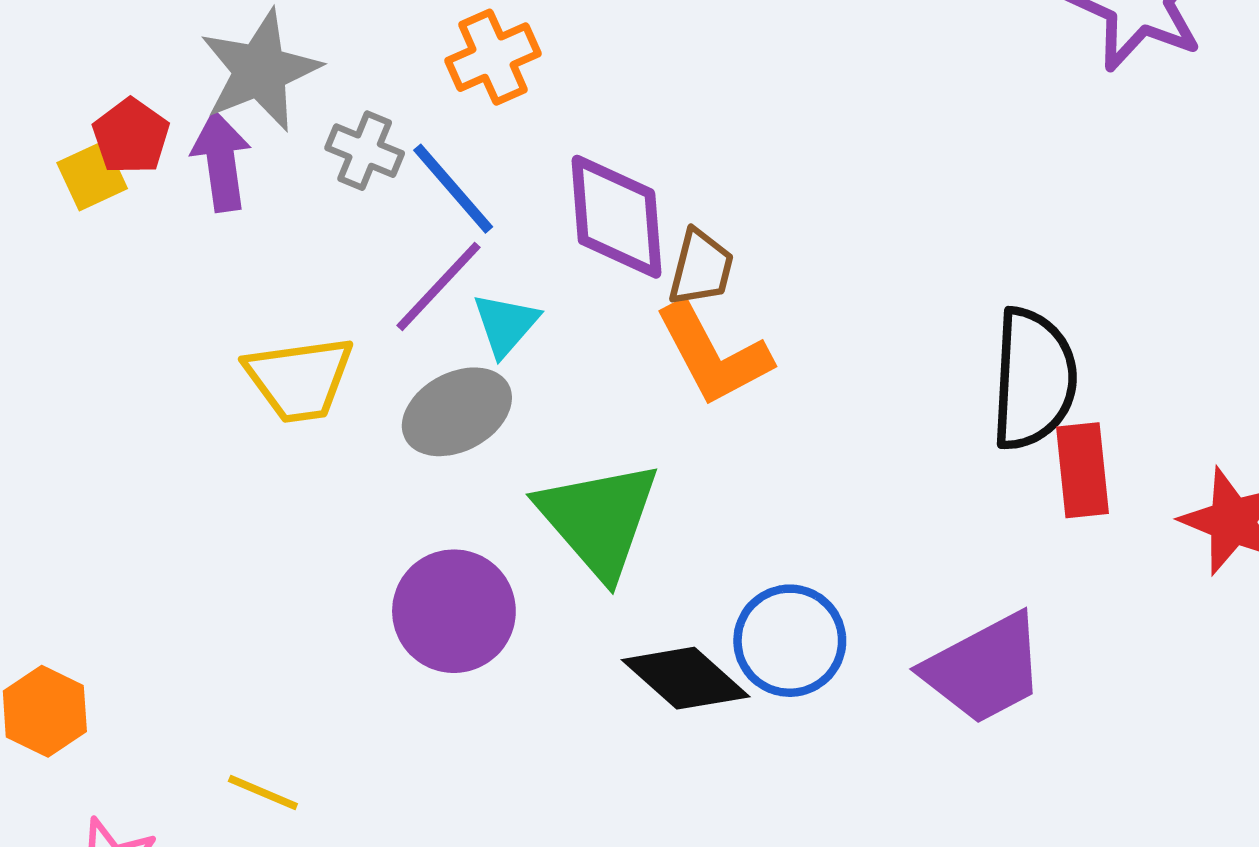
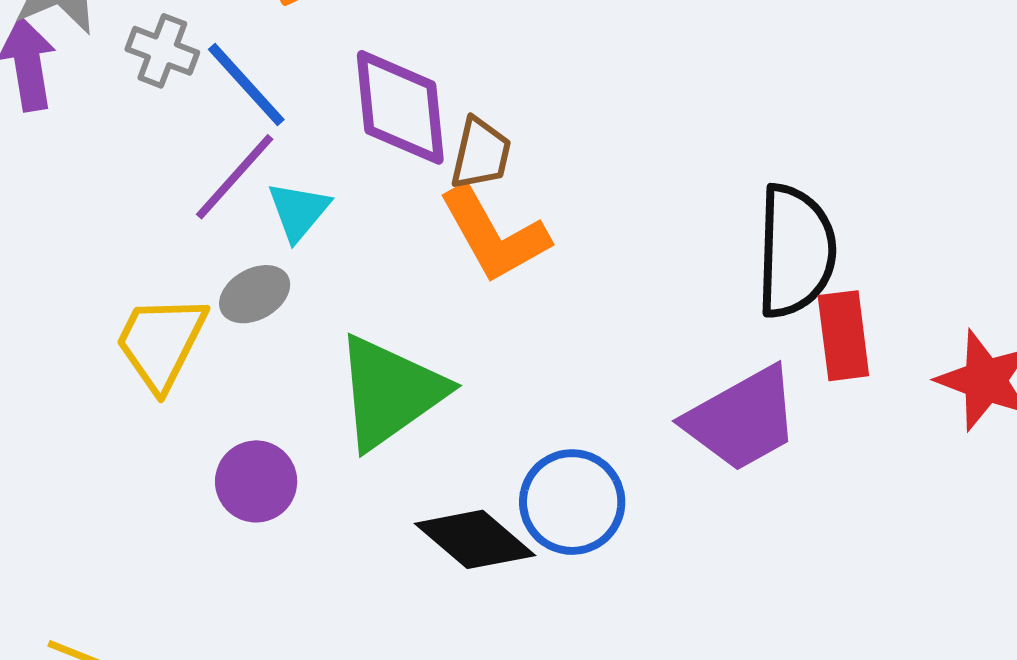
yellow trapezoid: (299, 379) -> (161, 342), moved, turned 126
gray ellipse: (457, 412) -> (255, 294), size x0.7
green triangle: (599, 519) -> (390, 392), turned 37
purple circle: (454, 611) -> (256, 481), size x0.7
purple trapezoid: (984, 669) -> (742, 419), moved

